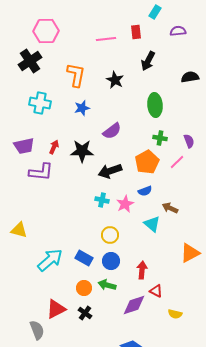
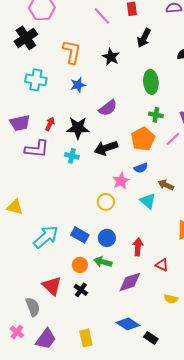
pink line: (106, 39) -> (102, 16), turned 54
cyan cross: (102, 200) -> (72, 156), moved
yellow circle: (110, 235) -> (106, 202), moved
red triangle: (156, 291) -> (162, 265), moved
red triangle: (56, 309) -> (52, 286), turned -50
yellow semicircle: (175, 314) -> (171, 299), moved

